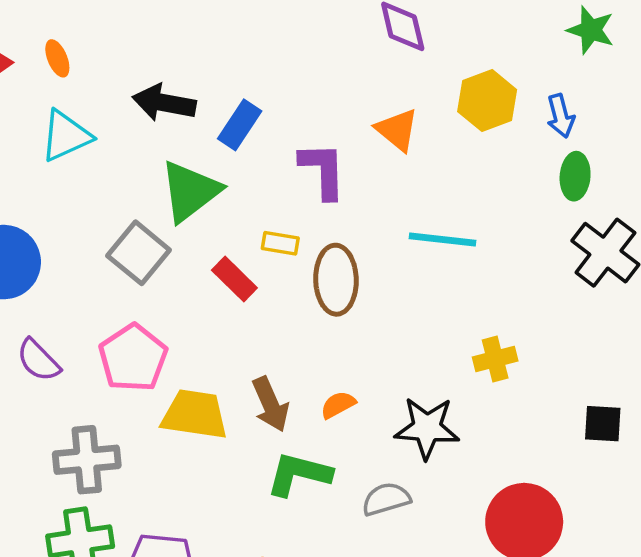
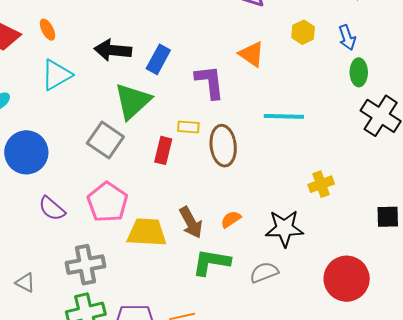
yellow hexagon: (487, 101) -> (303, 32), size x0.7
red rectangle: (234, 279) -> (163, 150), turned 64

